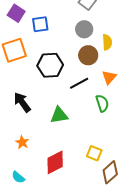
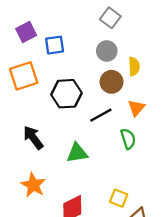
purple square: (16, 13) -> (26, 32), turned 30
orange star: (22, 142) -> (33, 185), size x1.5

